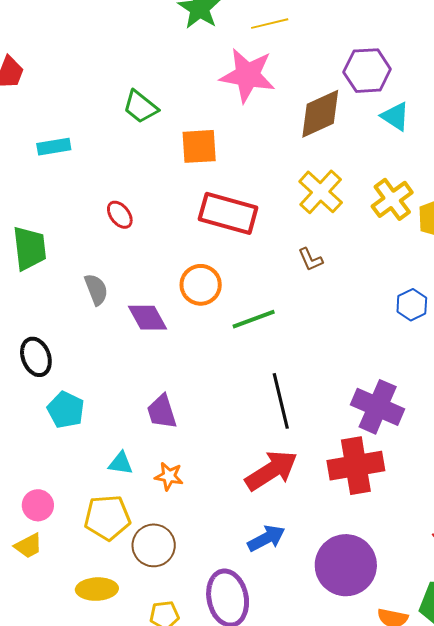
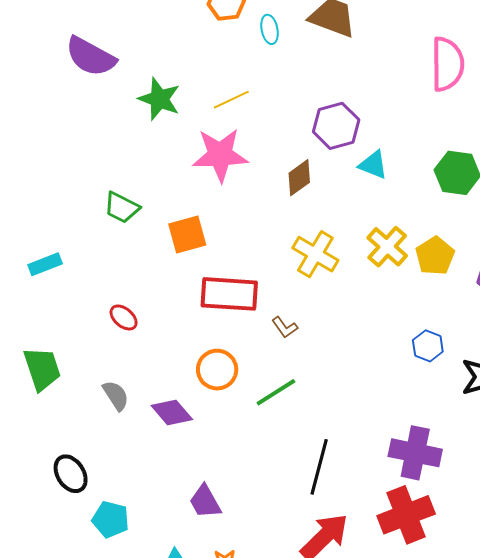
brown diamond: (320, 114) -> (299, 178), size x0.7
brown L-shape: (310, 259) -> (285, 327), moved
black line: (281, 401) -> (319, 467), turned 40

